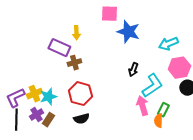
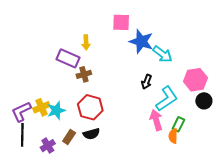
cyan arrow: (168, 44) -> (163, 54), moved, turned -120
purple cross: (36, 115) -> (48, 146), moved
brown rectangle: (48, 120) -> (69, 137), moved

